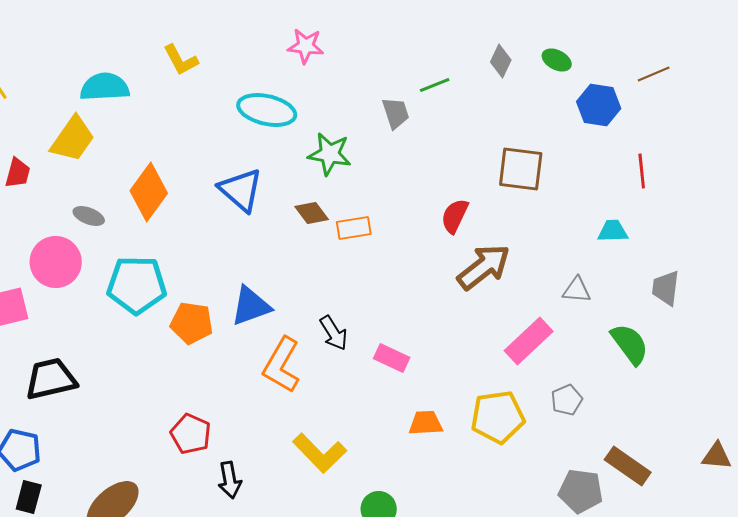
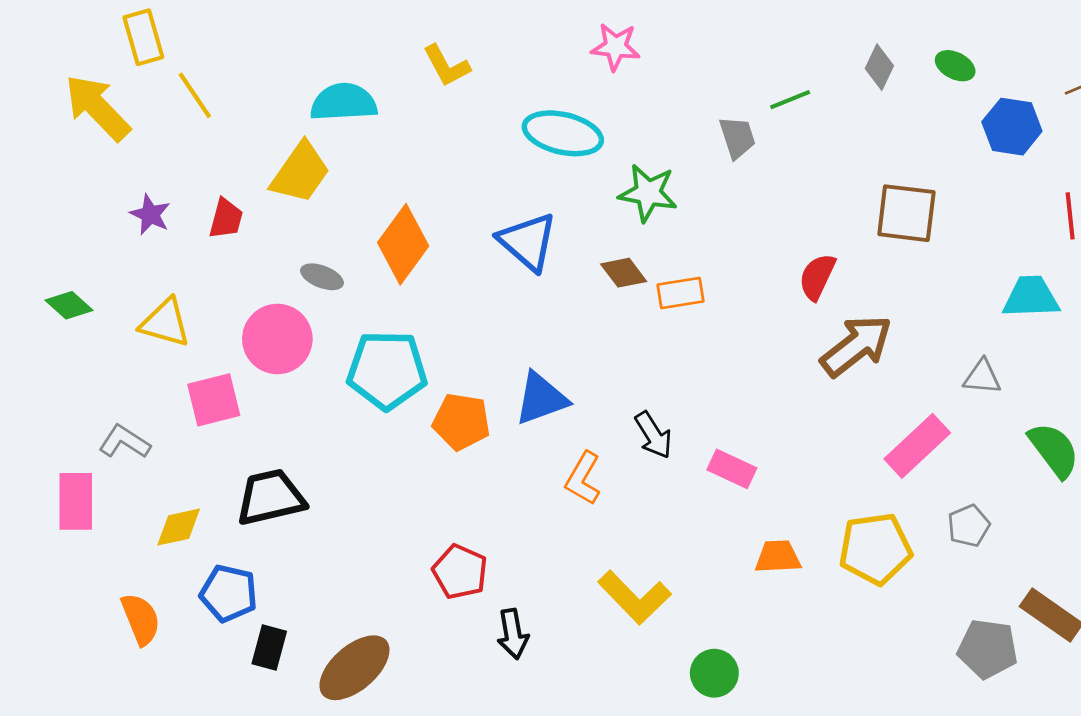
cyan trapezoid: (613, 231) -> (1031, 297), size x1.4
orange L-shape: (282, 365) -> (583, 478), size x0.7
black rectangle: (29, 497) -> (269, 647), moved

